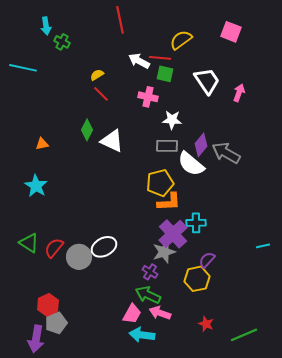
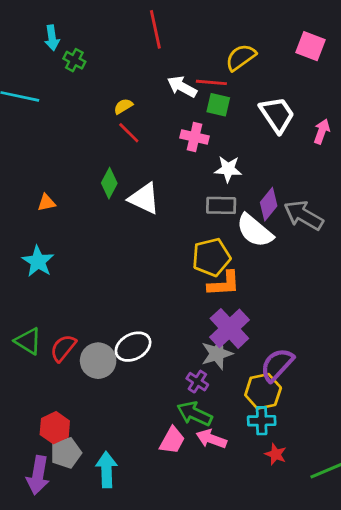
cyan cross: (196, 223) -> (262, 421), moved
purple semicircle: (207, 260) -> (277, 365), size x1.5
cyan arrow: (142, 335) -> (106, 470), moved, turned 80

